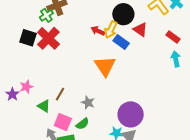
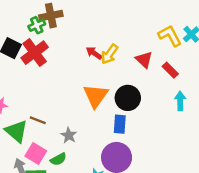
black circle: (123, 14) -> (128, 98), moved
red rectangle: (173, 37) -> (170, 70), moved
blue rectangle: (121, 42) -> (120, 124), moved, turned 49
brown line: (60, 94) -> (38, 120), turned 72
green triangle: (44, 106) -> (16, 131), size x1.5

